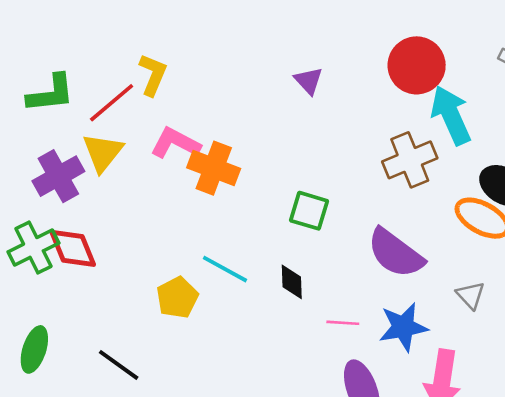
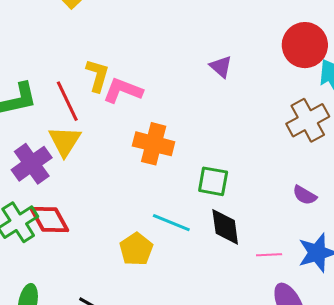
red line: (112, 103) -> (67, 101), turned -69
pink L-shape: (175, 143) -> (123, 90), moved
green square: (309, 211) -> (213, 181), moved
purple semicircle: (395, 253) -> (305, 195), size x0.5
black diamond: (292, 282) -> (225, 227), size x1.4

